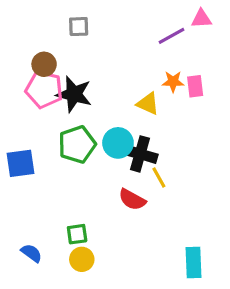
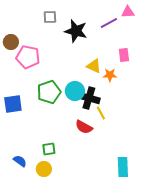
brown circle: (44, 64) -> (11, 42), moved
orange star: (173, 82) -> (110, 75), moved
black star: (74, 94) -> (76, 31), moved
yellow circle: (82, 259) -> (44, 169), moved

